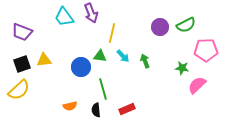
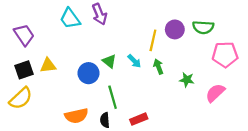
green semicircle: (186, 25) -> (203, 27), turned 30
purple trapezoid: (22, 32) -> (24, 35), turned -145
yellow line: (112, 33) -> (153, 40), moved
green triangle: (100, 56) -> (109, 61), turned 32
green star: (182, 68) -> (187, 80), moved
orange semicircle: (70, 106) -> (76, 116), size x1.5

